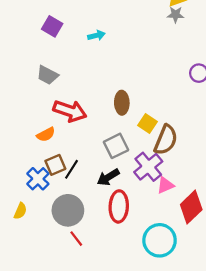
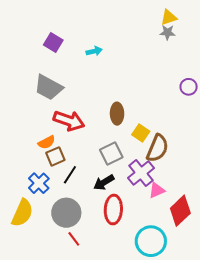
gray trapezoid: (47, 75) -> (48, 87), size x1.4
brown square: (55, 165) -> (55, 156), moved
yellow semicircle: (20, 211) -> (22, 213), size x1.8

